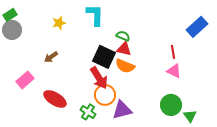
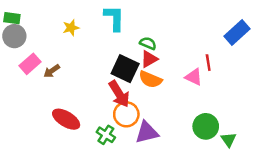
green rectangle: (10, 15) -> (12, 18), turned 40
red triangle: (124, 49) -> (149, 59), turned -42
brown arrow: (51, 57) -> (52, 71), moved
pink triangle: (174, 71) -> (194, 77), moved
pink rectangle: (25, 80) -> (30, 64), moved

